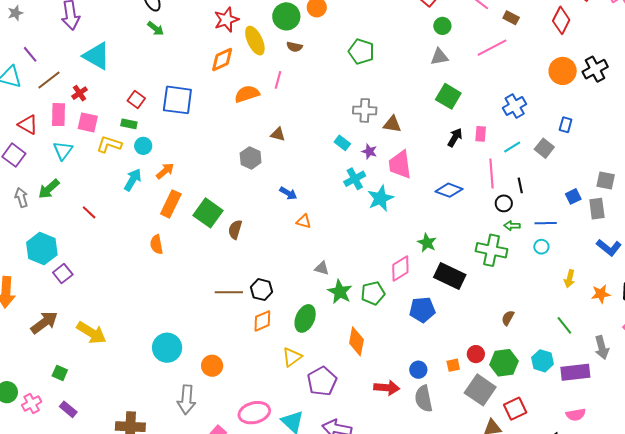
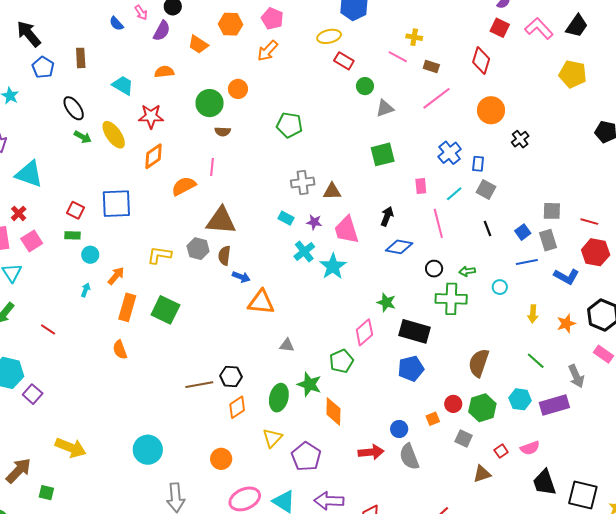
red star: (226, 20) -> (151, 116), turned 30
yellow ellipse: (255, 41) -> (114, 135), moved
pink line: (492, 48) -> (436, 98), moved
gray triangle: (439, 57) -> (385, 108), moved
black cross: (595, 69) -> (520, 139), moved, size x0.7
green square: (448, 96) -> (383, 154), turned -35
pink square: (88, 122) -> (32, 241), turned -35
blue rectangle: (566, 125) -> (478, 164), moved
brown triangle: (278, 134) -> (221, 221), size x2.0
black arrow: (455, 137) -> (387, 216), moved
yellow L-shape: (109, 144) -> (159, 255), moved
cyan arrow: (133, 180) -> (86, 290), size x0.6
black line: (520, 185) -> (488, 228), moved
black circle: (504, 203) -> (434, 269), moved
orange triangle: (304, 221) -> (261, 302), size x1.8
blue line: (546, 223) -> (527, 262), moved
brown semicircle: (235, 230) -> (224, 256), moved
green star: (340, 292) -> (309, 384), moved
blue pentagon: (422, 310) -> (411, 369), moved
brown semicircle: (508, 318) -> (479, 363), size x1.8
brown arrow: (44, 322) -> (18, 471), moved
orange circle: (212, 366) -> (221, 459), moved
gray square: (480, 390) -> (464, 439), size x0.6
red square: (515, 409) -> (501, 451), size x0.6
pink semicircle: (576, 415) -> (530, 448), moved

